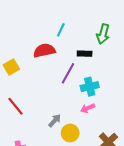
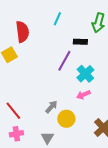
red semicircle: (44, 51) -> (22, 32), moved, turned 95
cyan cross: (90, 87) -> (85, 74), turned -30
red line: (15, 106) -> (13, 111), moved

